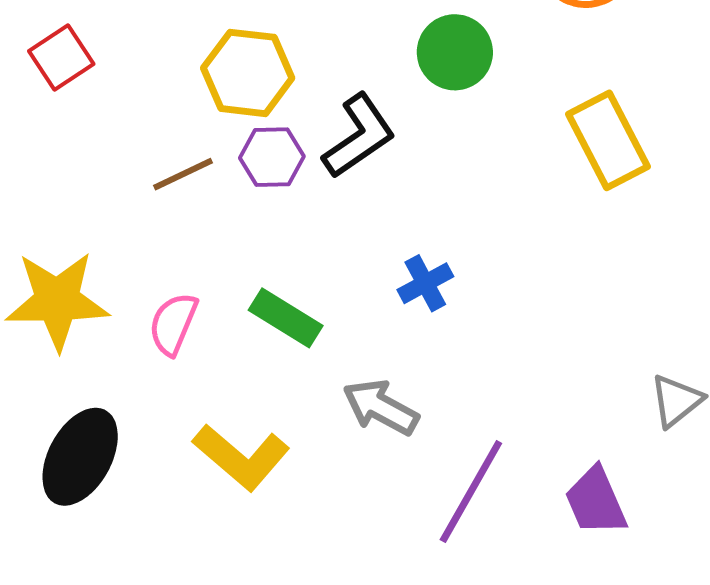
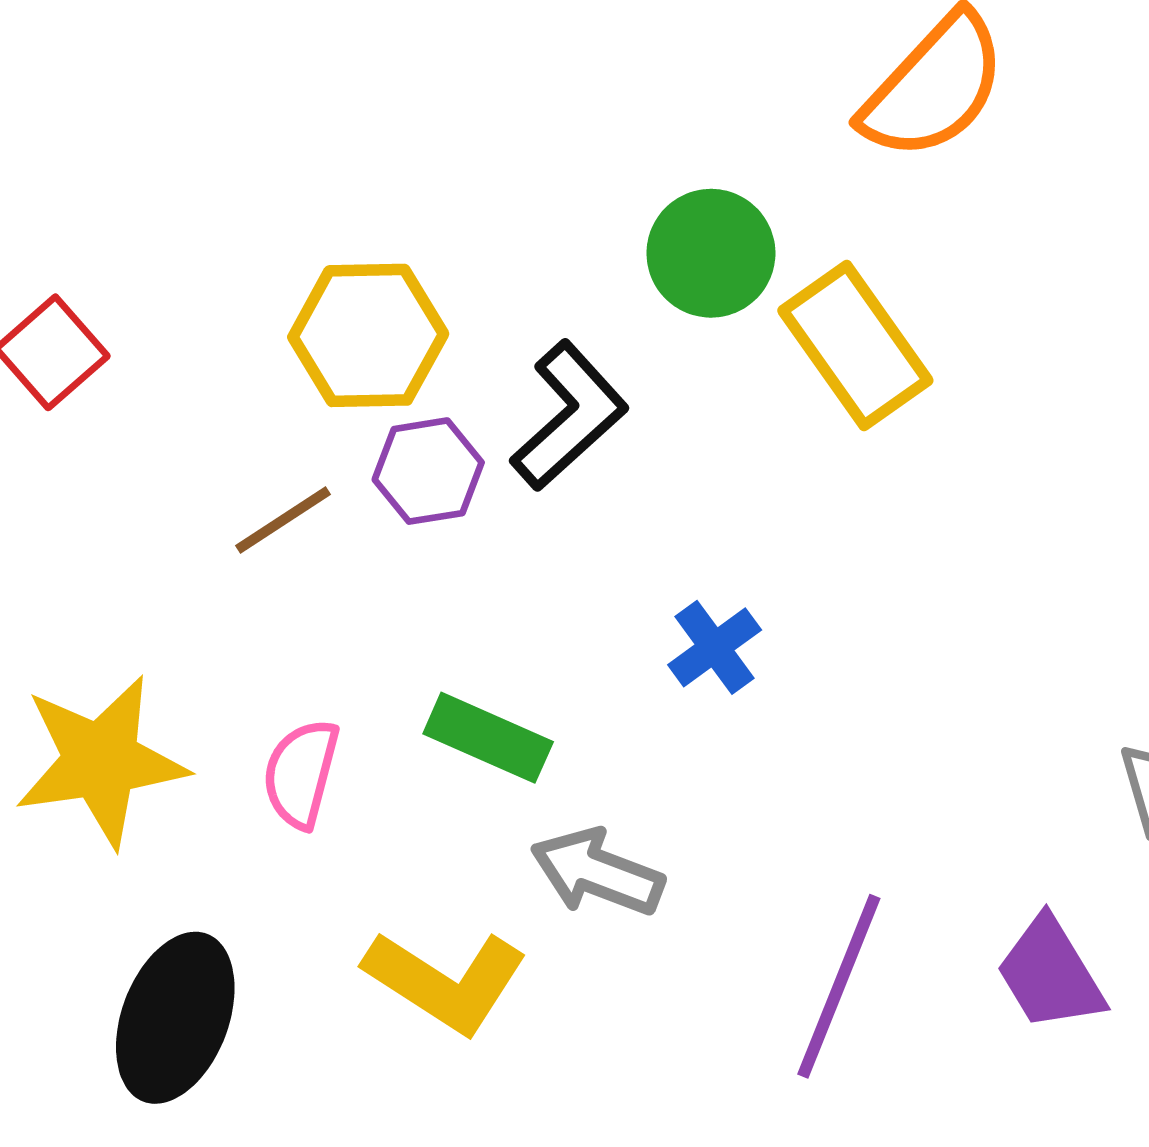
yellow rectangle: (608, 140) -> (855, 345), moved
gray arrow: (381, 407) -> (597, 872), moved

